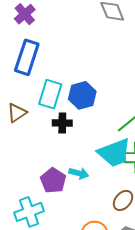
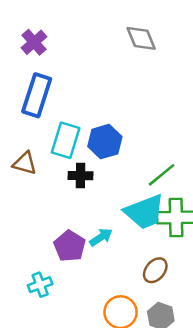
brown triangle: (17, 113) -> (25, 163), turned 50
cyan arrow: (79, 173) -> (101, 237), turned -48
cyan cross: (29, 212) -> (40, 285), size x0.7

